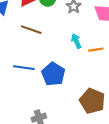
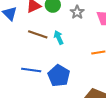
cyan arrow: (76, 41) -> (59, 37), moved

